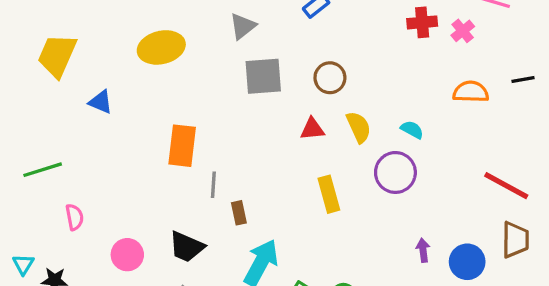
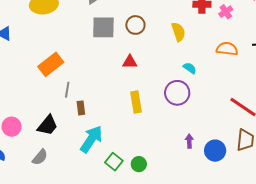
brown circle: (330, 78) -> (135, 25), moved
yellow semicircle: (359, 127) -> (178, 32), moved
orange rectangle: (182, 146) -> (51, 64), turned 40
black trapezoid: (187, 247) -> (48, 125), turned -80

